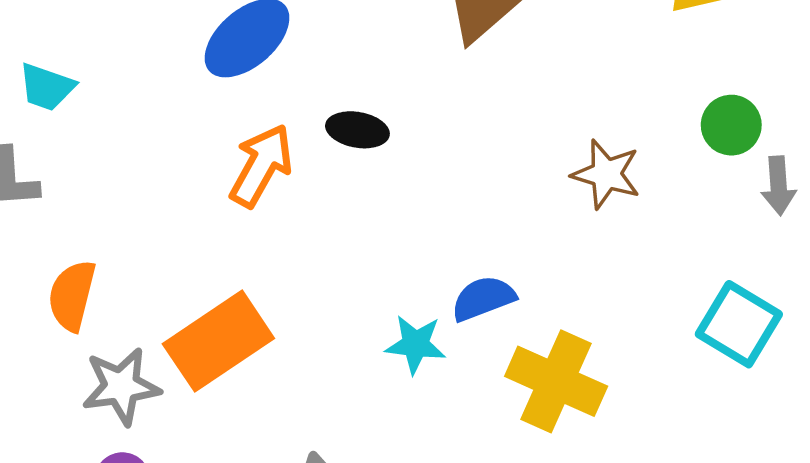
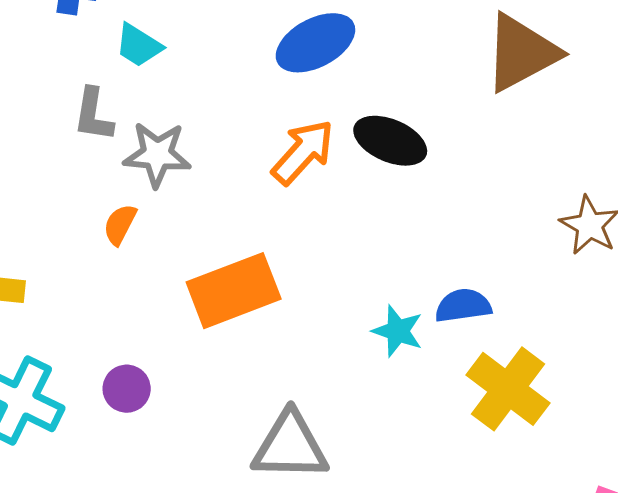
black ellipse: (357, 130) -> (390, 141), size x1.4
orange semicircle: (72, 295) -> (120, 224), size x0.7
gray star: (121, 386) -> (157, 154), moved

